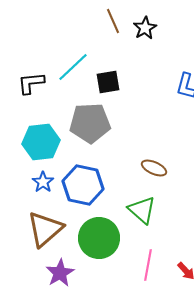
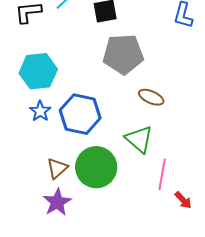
gray pentagon: (90, 123) -> (123, 54), moved
brown triangle: (45, 229) -> (57, 168), moved, size x0.6
pink line: (148, 265) -> (162, 174), moved

